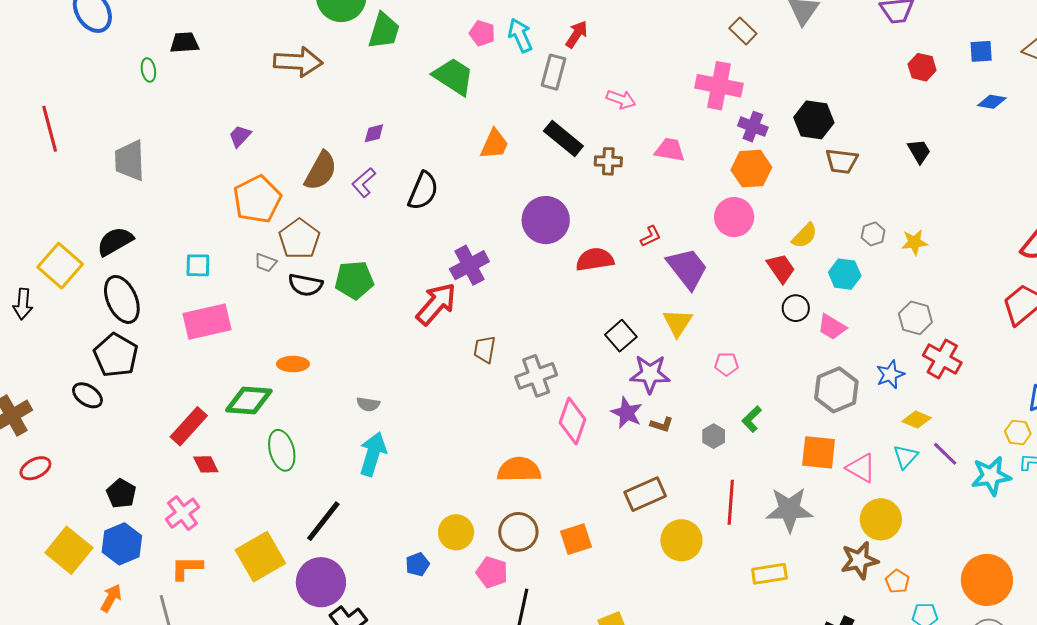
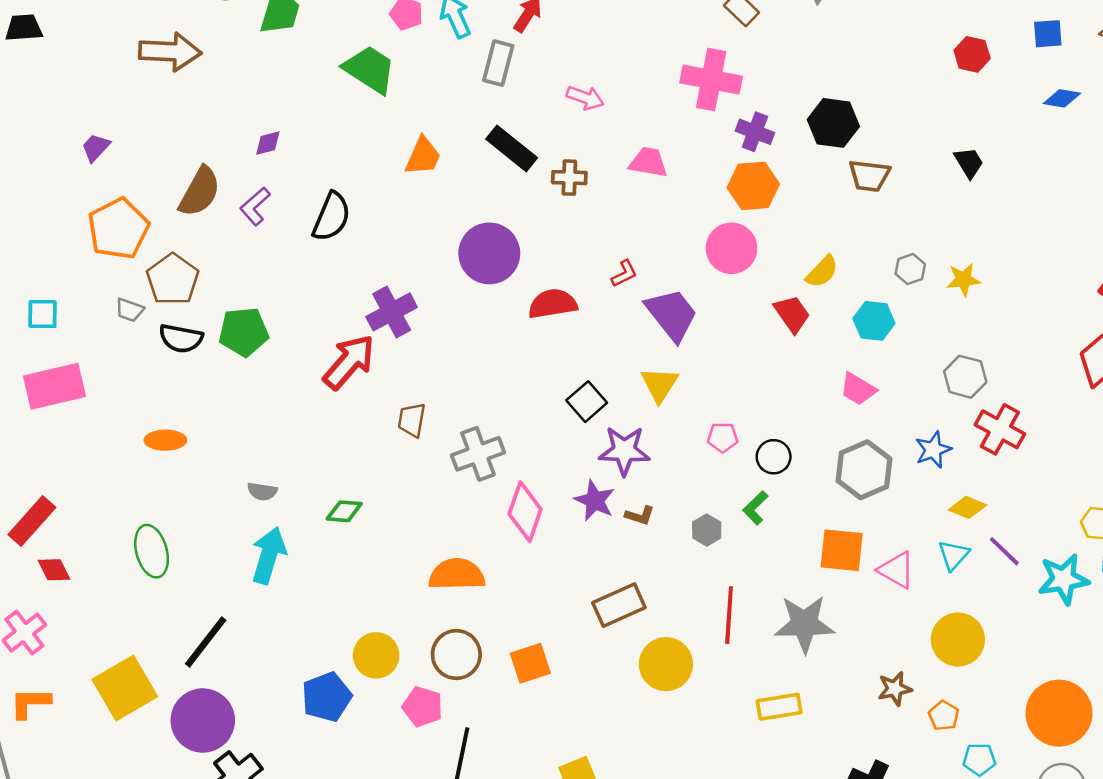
black circle: (796, 308) -> (774, 457), moved
green diamond: (249, 401) -> (344, 511), moved, size x0.6
yellow circle: (881, 519) -> (958, 640), moved
brown star: (859, 560) -> (895, 689), size x0.7
blue pentagon: (417, 564) -> (327, 697), size x1.6

